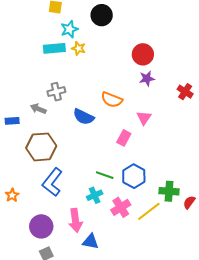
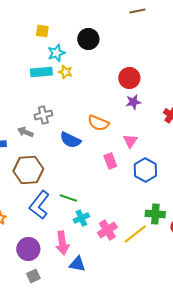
pink rectangle: (124, 138) -> (110, 161), turned -49
green line: (105, 175) -> (68, 198), moved
blue hexagon: (134, 176) -> (145, 170), moved

